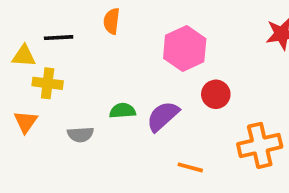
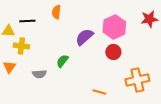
pink hexagon: (185, 49) -> (114, 27), moved
green semicircle: (123, 111) -> (62, 61), turned -48
purple semicircle: (163, 116) -> (84, 37), moved

